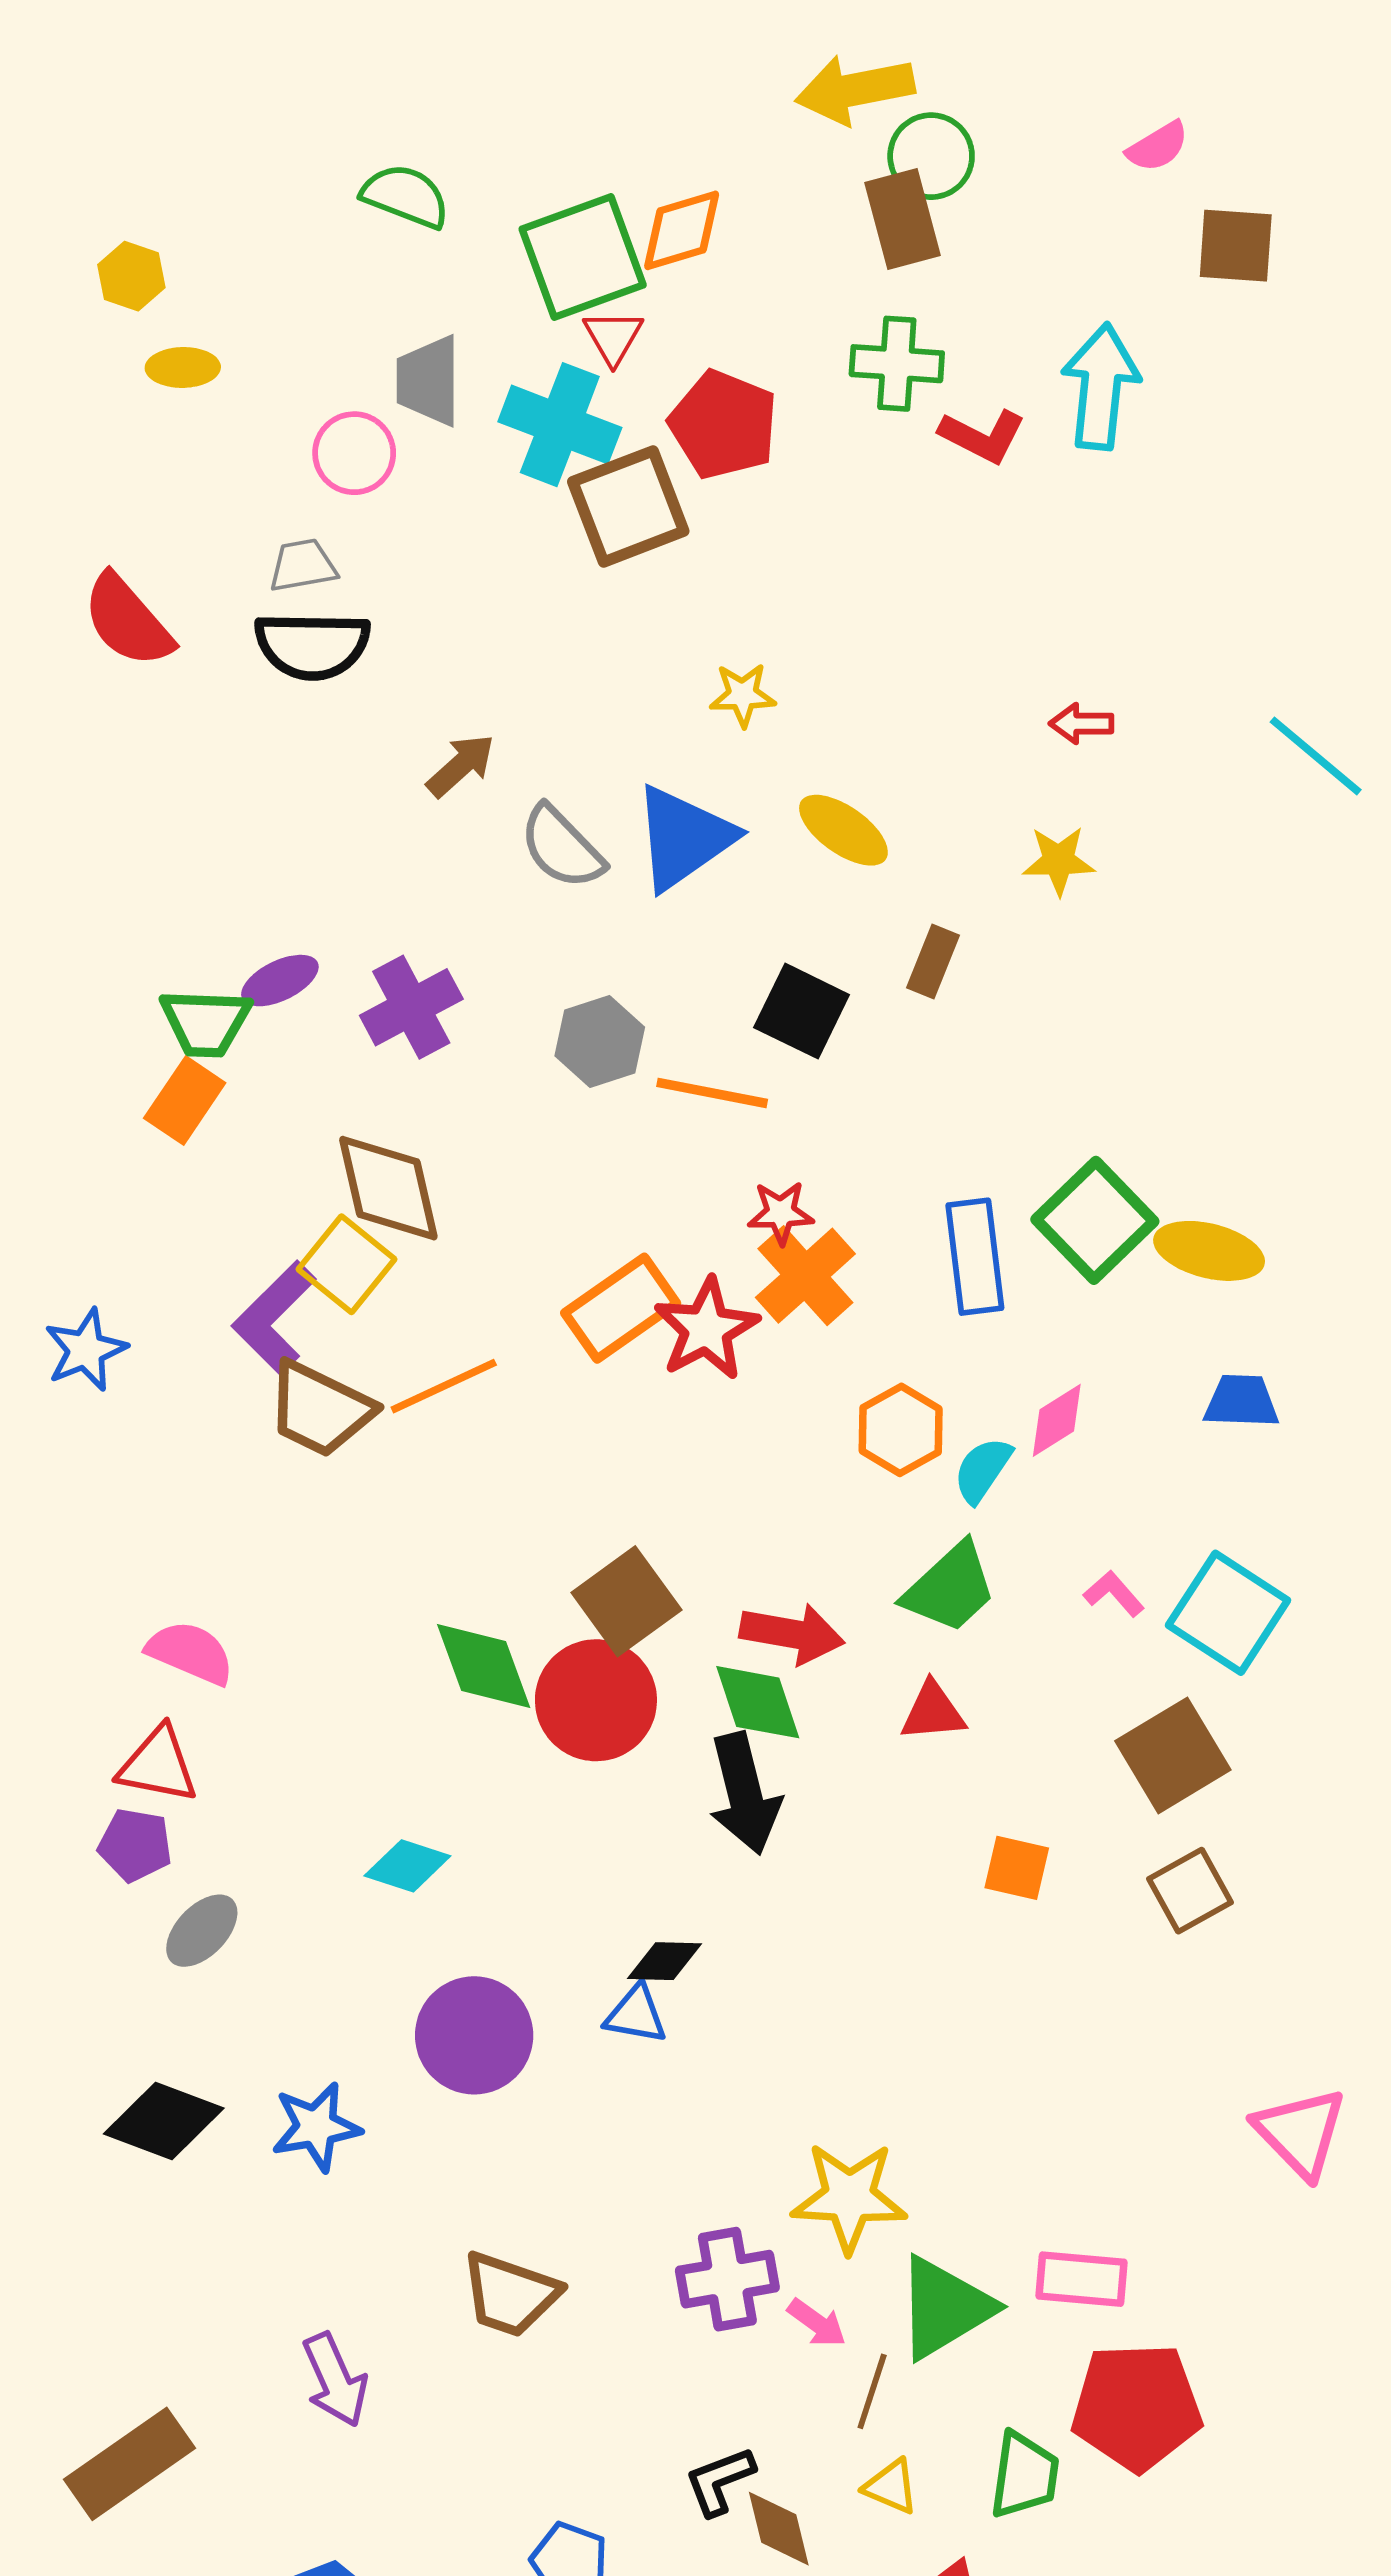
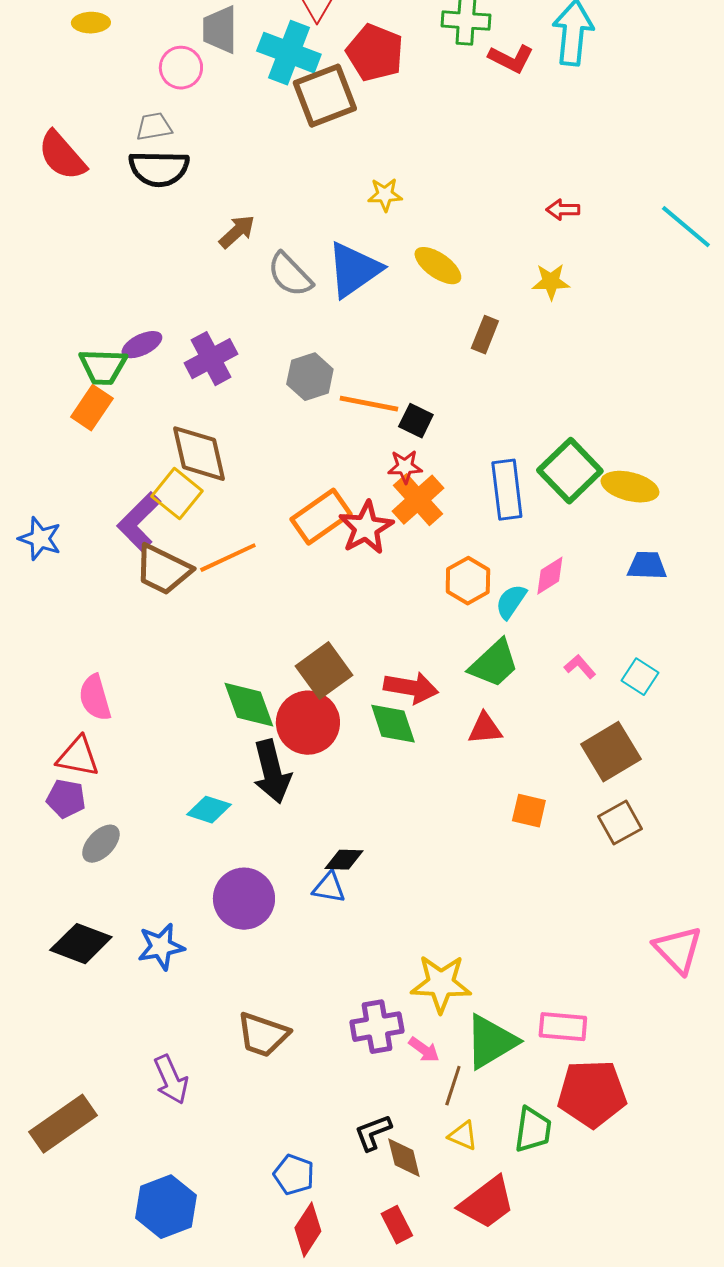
black square: (802, 1011) -> (416, 421), moved, size x0.7
blue star: (86, 1350) -> (40, 539), turned -30
cyan square: (1228, 1613) -> (640, 677), size x0.6
pink semicircle: (190, 1653) -> (95, 698), turned -129
black arrow: (744, 1794) -> (272, 772), moved

